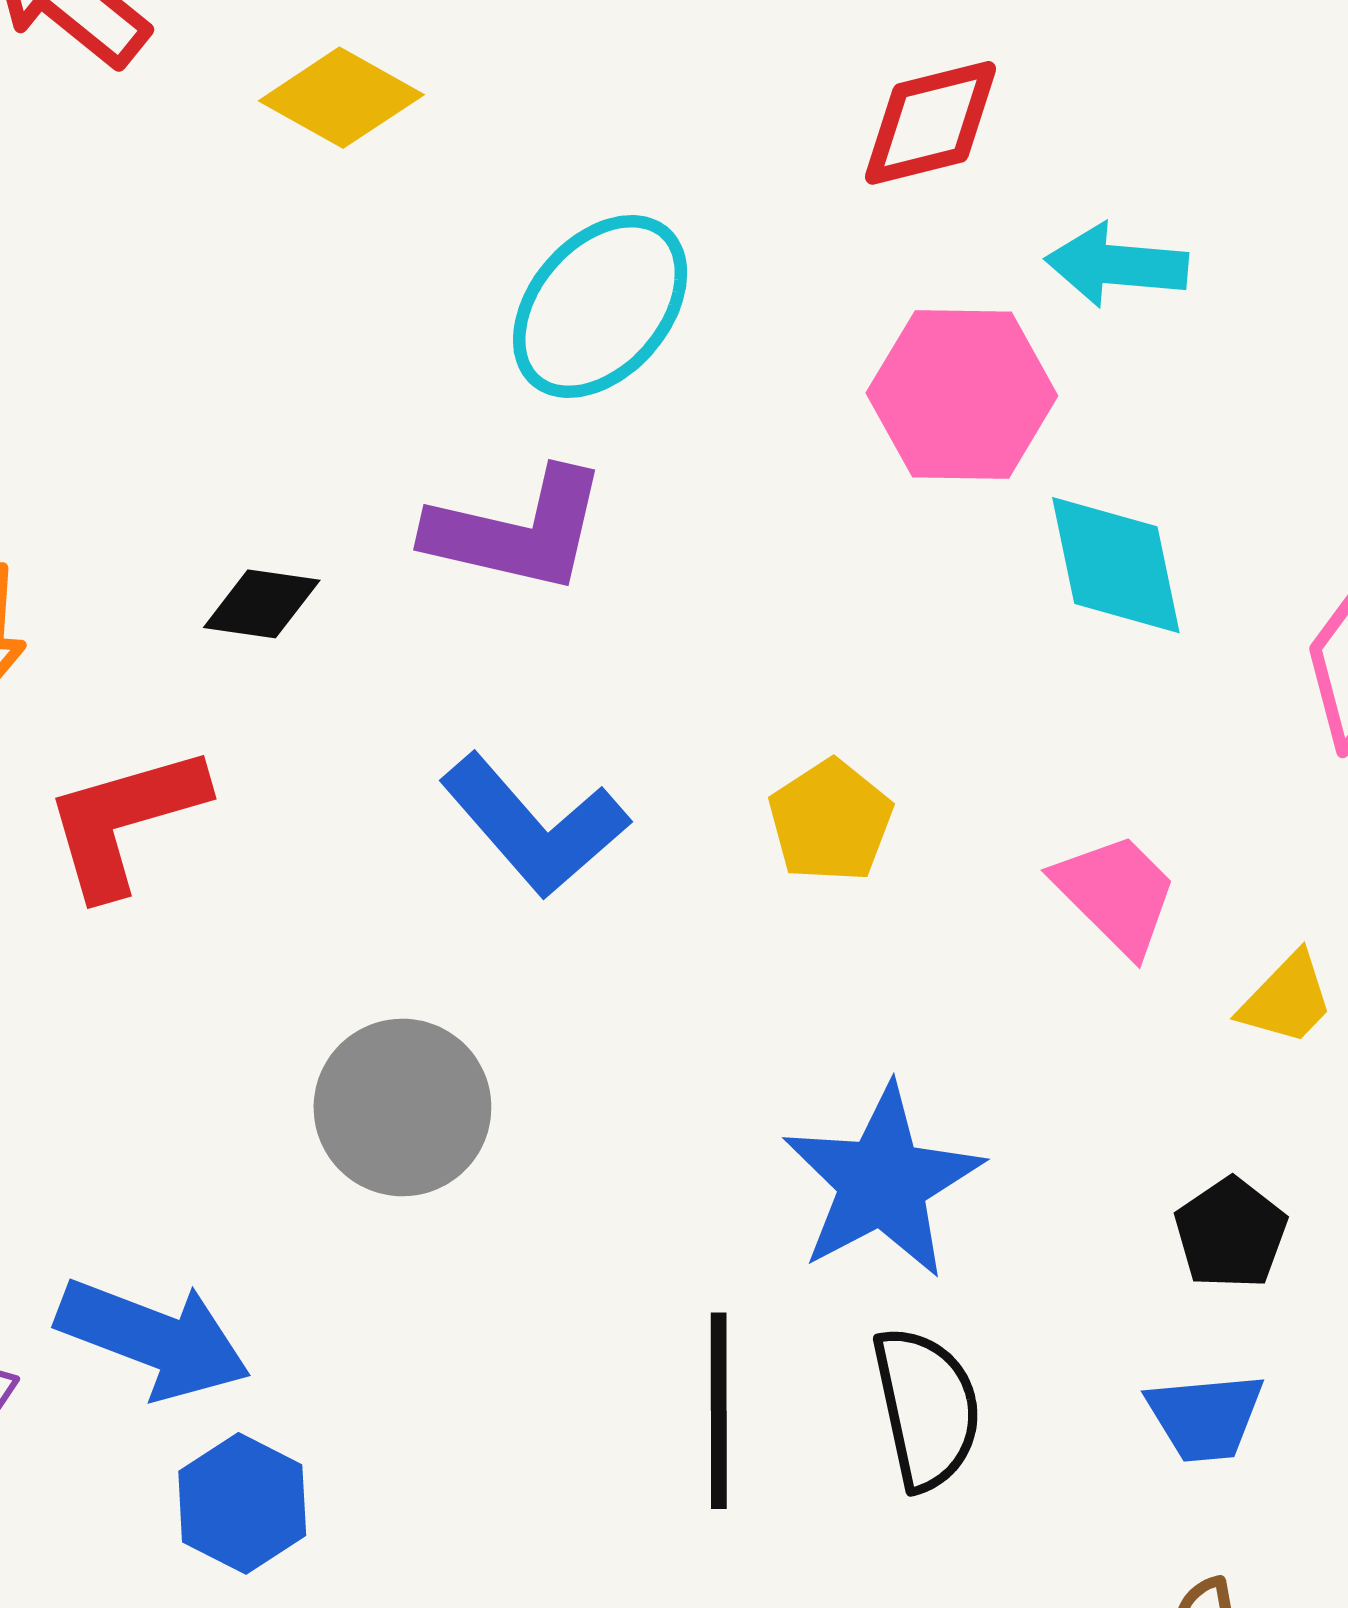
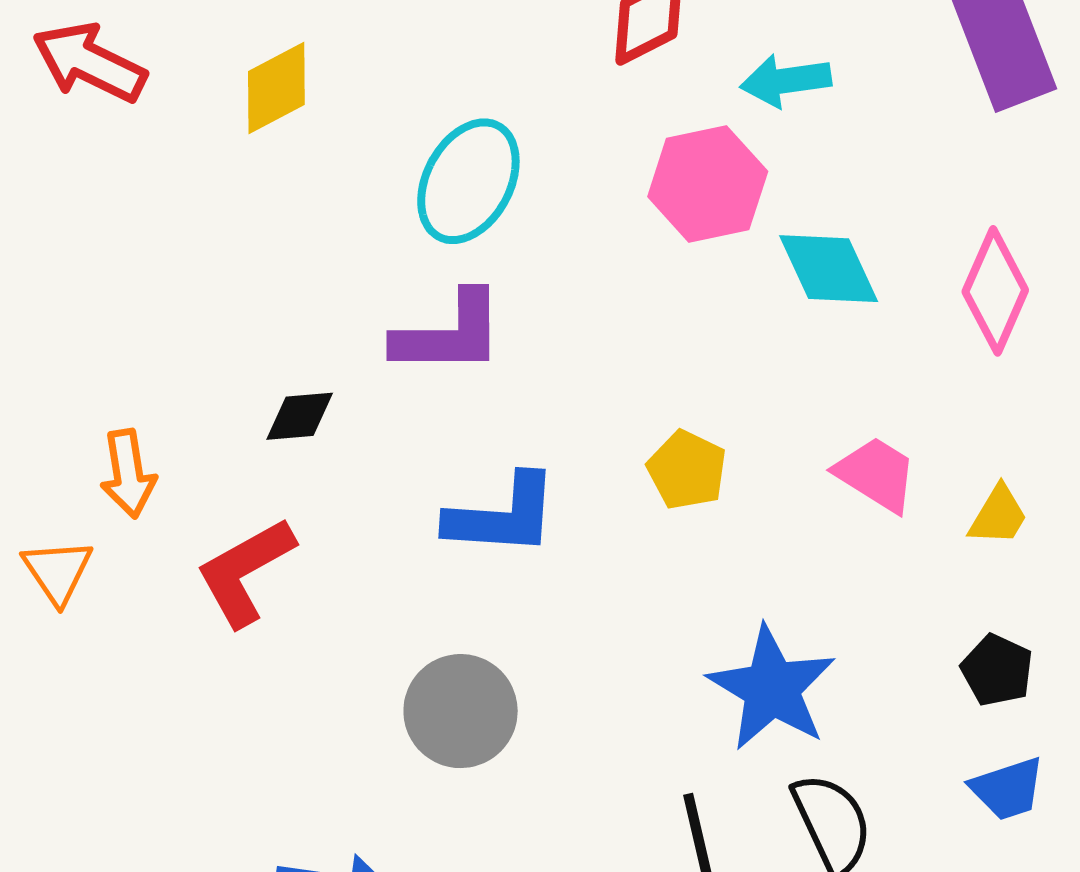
yellow diamond: (341, 98) -> (276, 88), turned -44
blue L-shape: (534, 826) -> (502, 516), turned -32

